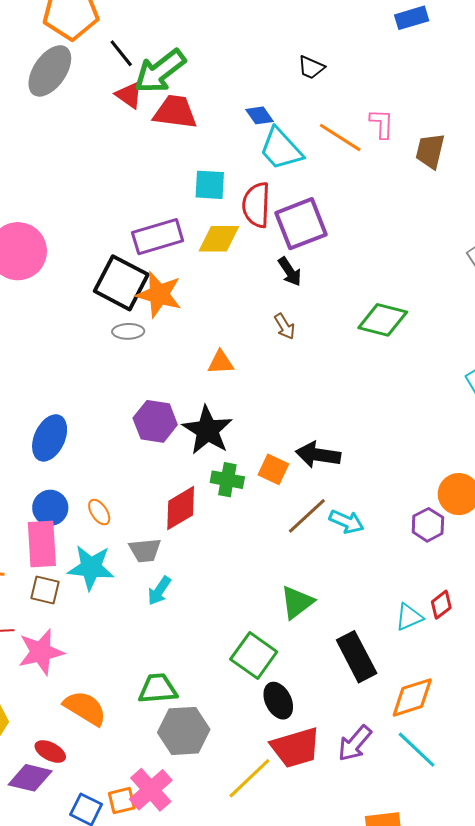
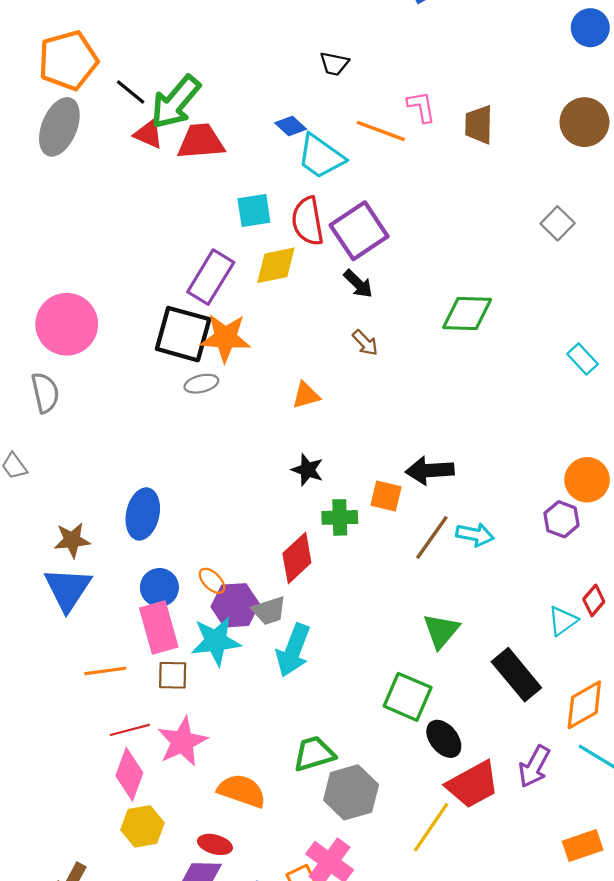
purple rectangle: (158, 237) -> (211, 277), turned -30
purple hexagon: (155, 421) -> (235, 605), moved
black star: (207, 430) -> (307, 470), size x0.6
cyan arrow: (159, 591) -> (293, 650), size x1.6

